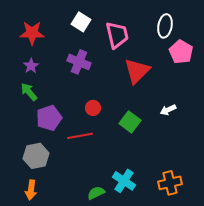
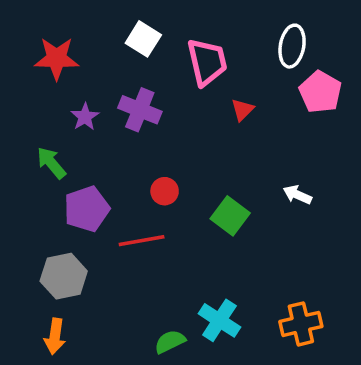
purple star: (31, 66) -> (85, 117), moved
red triangle: (137, 71) -> (242, 110), moved, size x0.5
white arrow: (168, 110) -> (297, 195), turned 49

